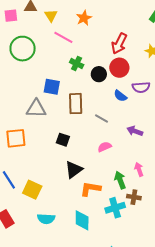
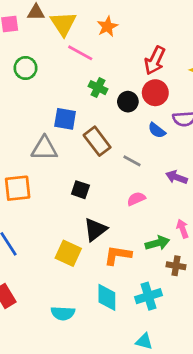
yellow triangle: (51, 16) -> (63, 24), size x1.5
green circle: (23, 49) -> (26, 68), size x0.7
brown rectangle: (76, 104) -> (97, 141), turned -35
green arrow: (120, 180) -> (157, 243), turned 96
yellow square: (32, 190) -> (68, 253), moved
cyan cross: (115, 208) -> (148, 296), moved
cyan semicircle: (46, 219) -> (63, 313), moved

